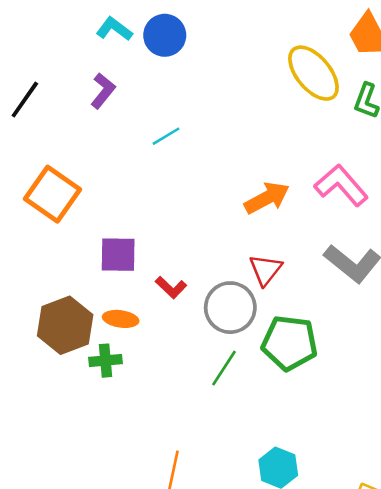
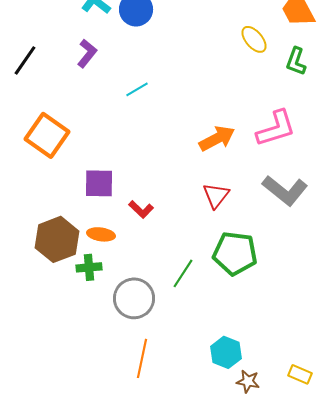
yellow ellipse: (313, 73) -> (254, 39), size x0.6
pink L-shape: (341, 185) -> (276, 128), turned 114
gray circle: (230, 308) -> (134, 298), moved

